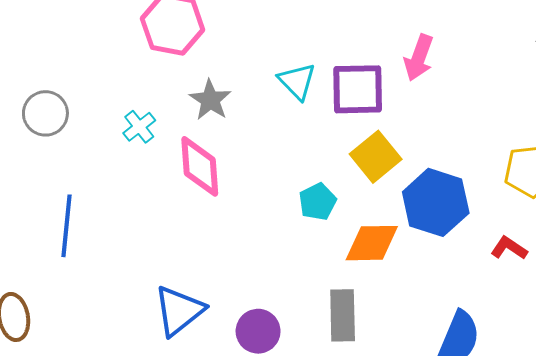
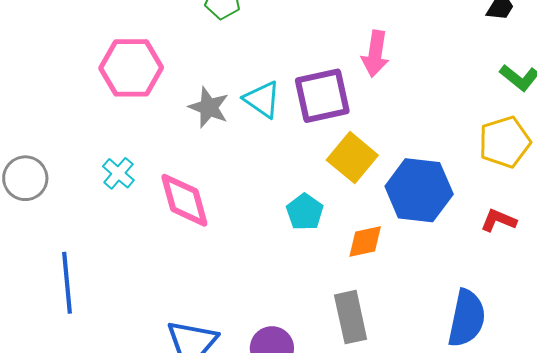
gray star: (210, 100) -> (209, 107), moved
orange diamond: (372, 243) -> (365, 242), size x0.7

